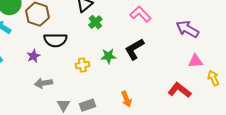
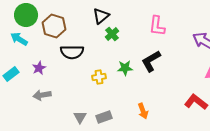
pink L-shape: (140, 14) -> (157, 26), turned -130
purple star: (33, 56) -> (39, 68), moved
gray arrow: (43, 83) -> (42, 95), moved

